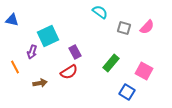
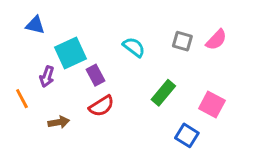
cyan semicircle: (100, 12) -> (134, 47), moved
blue triangle: (12, 20) -> (35, 25), moved
purple rectangle: (75, 52) -> (96, 75), moved

